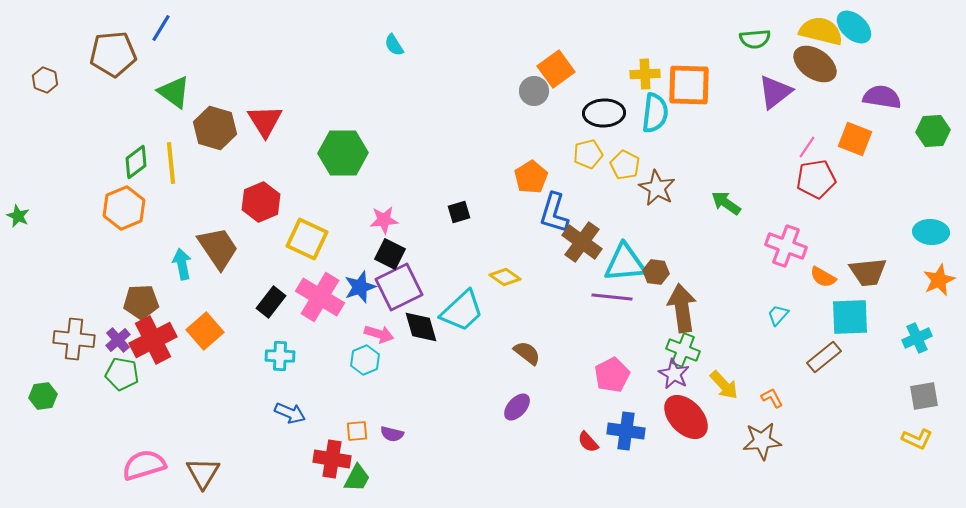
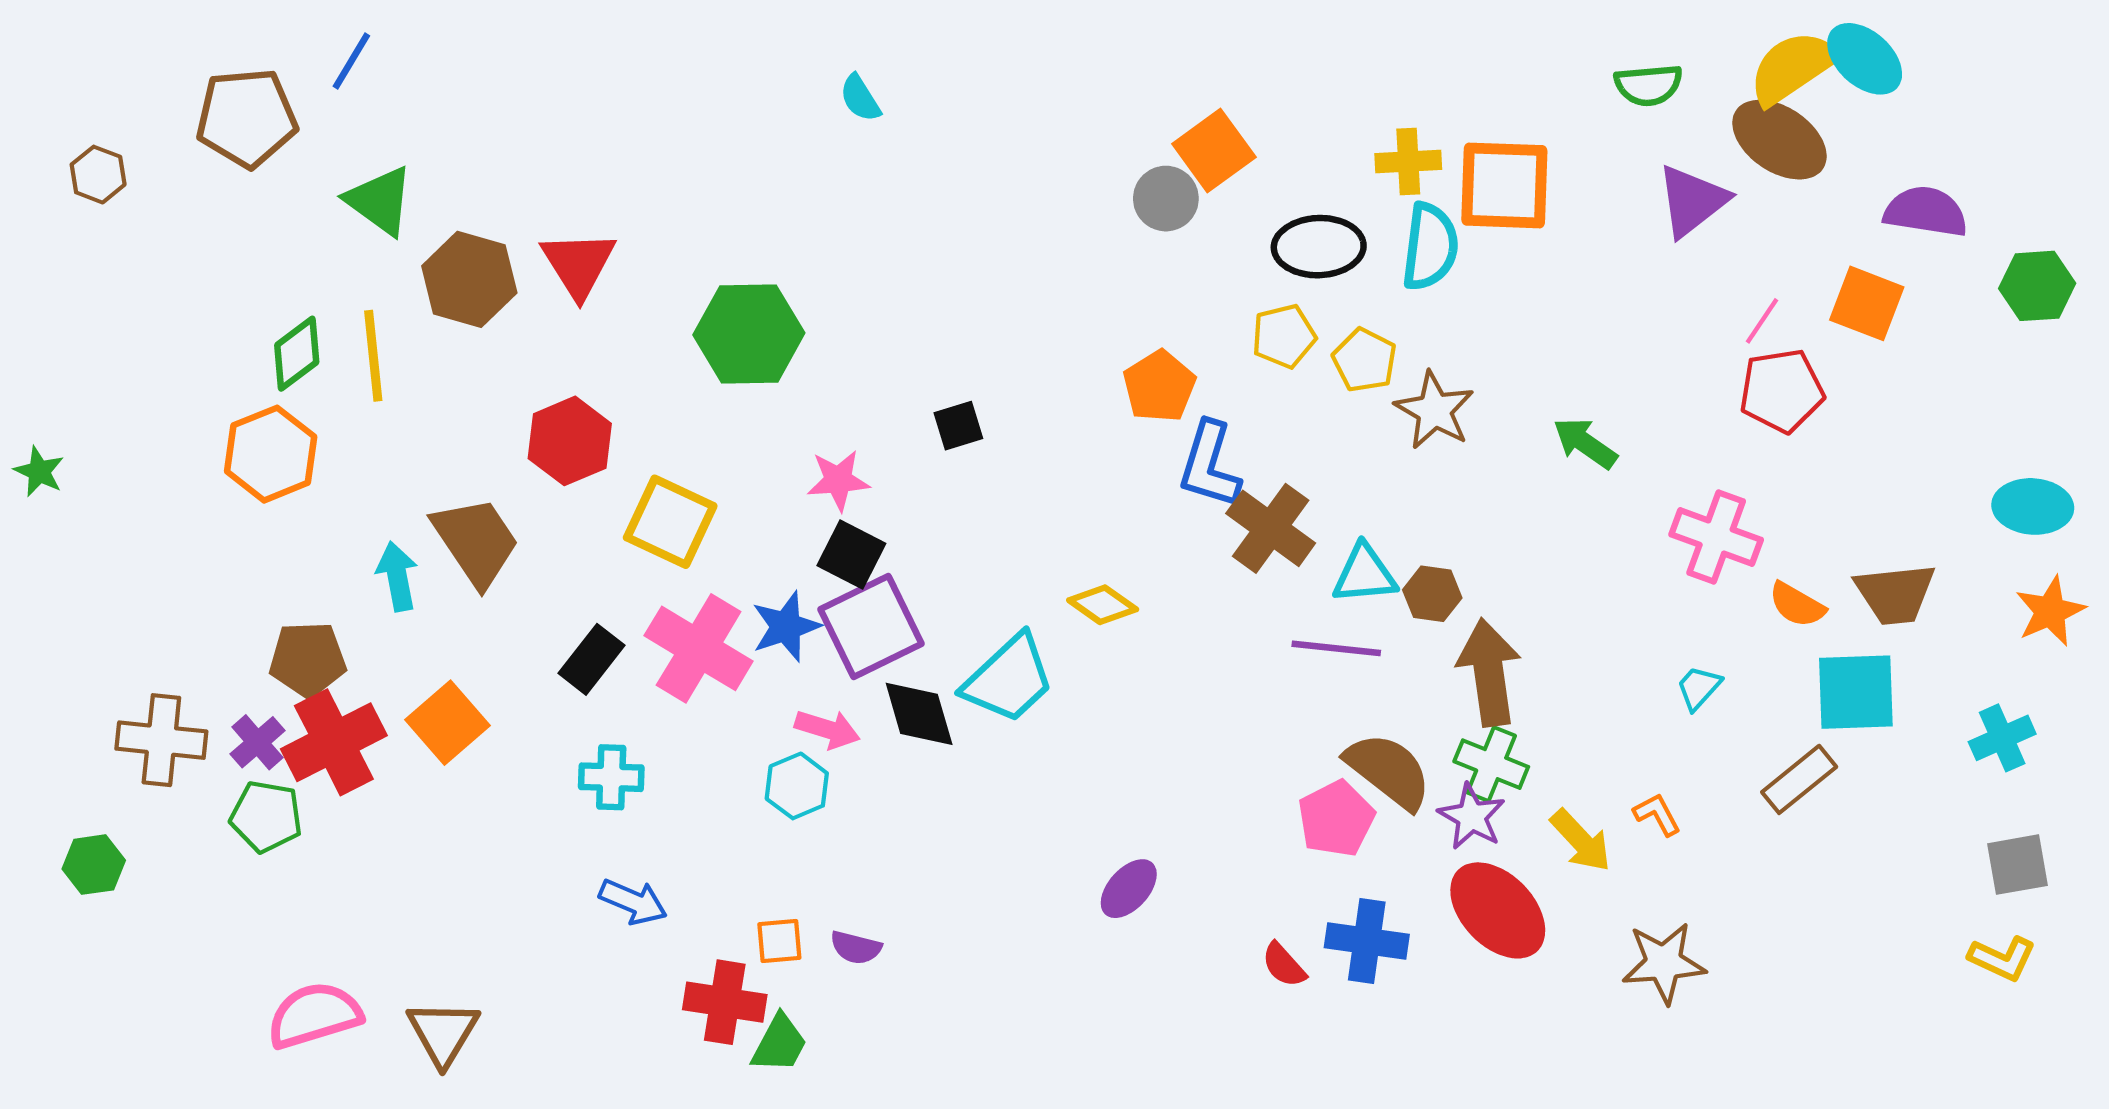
yellow semicircle: (821, 31) -> (1793, 68), turned -48
black square: (459, 212) -> (958, 426), moved
cyan triangle: (625, 263) -> (1365, 574), size x0.7
brown semicircle: (527, 353) -> (1389, 771), moved, size x1.5
orange L-shape: (772, 398) -> (1657, 814), moved

